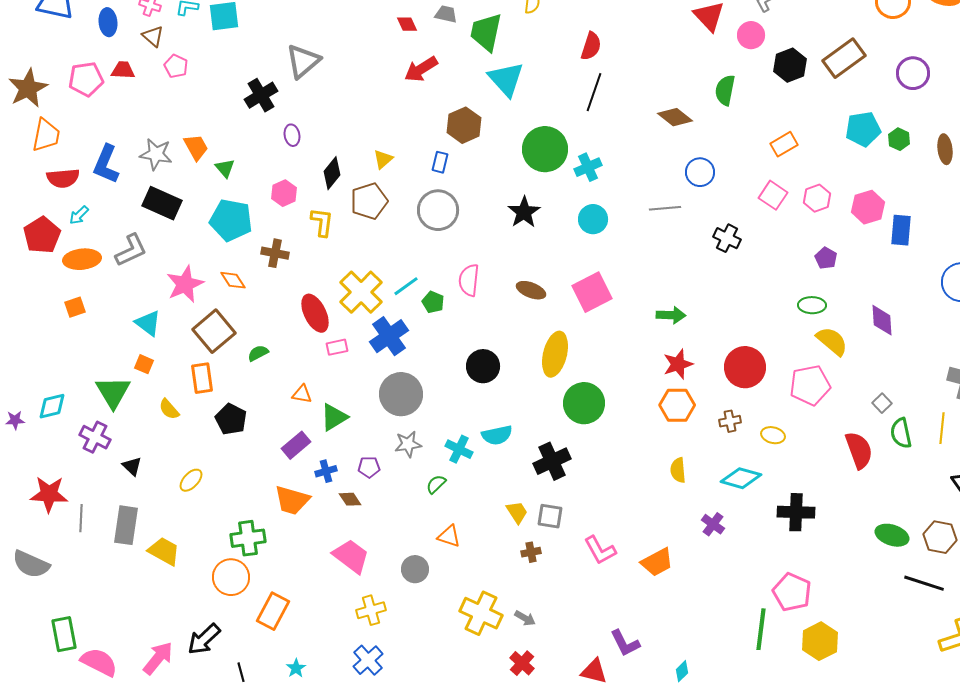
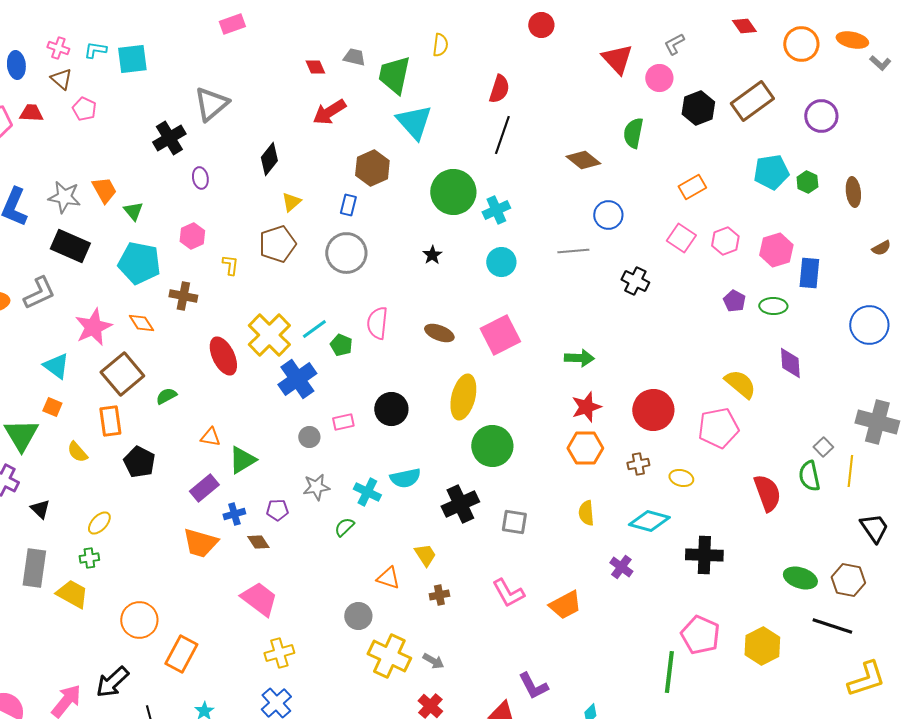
black diamond: (332, 173) -> (269, 159), moved
black star: (524, 212) -> (432, 255), size x0.6
yellow L-shape: (322, 222) -> (230, 265), size x0.7
green ellipse: (812, 305) -> (773, 306), moved
pink rectangle: (337, 347) -> (343, 422), moved
gray circle: (401, 394) -> (309, 437), size x0.5
gray square: (882, 403) -> (823, 447), moved
gray square: (550, 516) -> (514, 522), moved
orange triangle: (449, 536) -> (388, 578), moved
green cross: (248, 538) -> (89, 558), moved, size x0.6
gray circle: (415, 569) -> (358, 616), moved
yellow hexagon: (820, 641) -> (762, 646), moved

